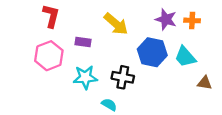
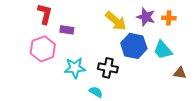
yellow arrow: (116, 24) -> (116, 21), moved
purple rectangle: (83, 42) -> (67, 30), moved

